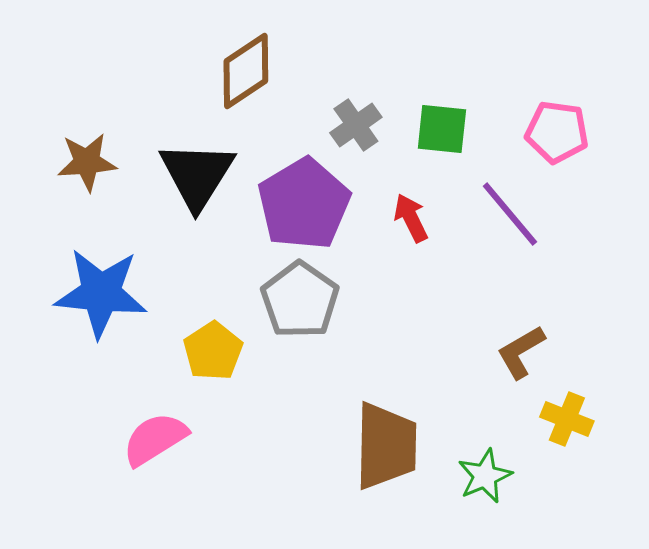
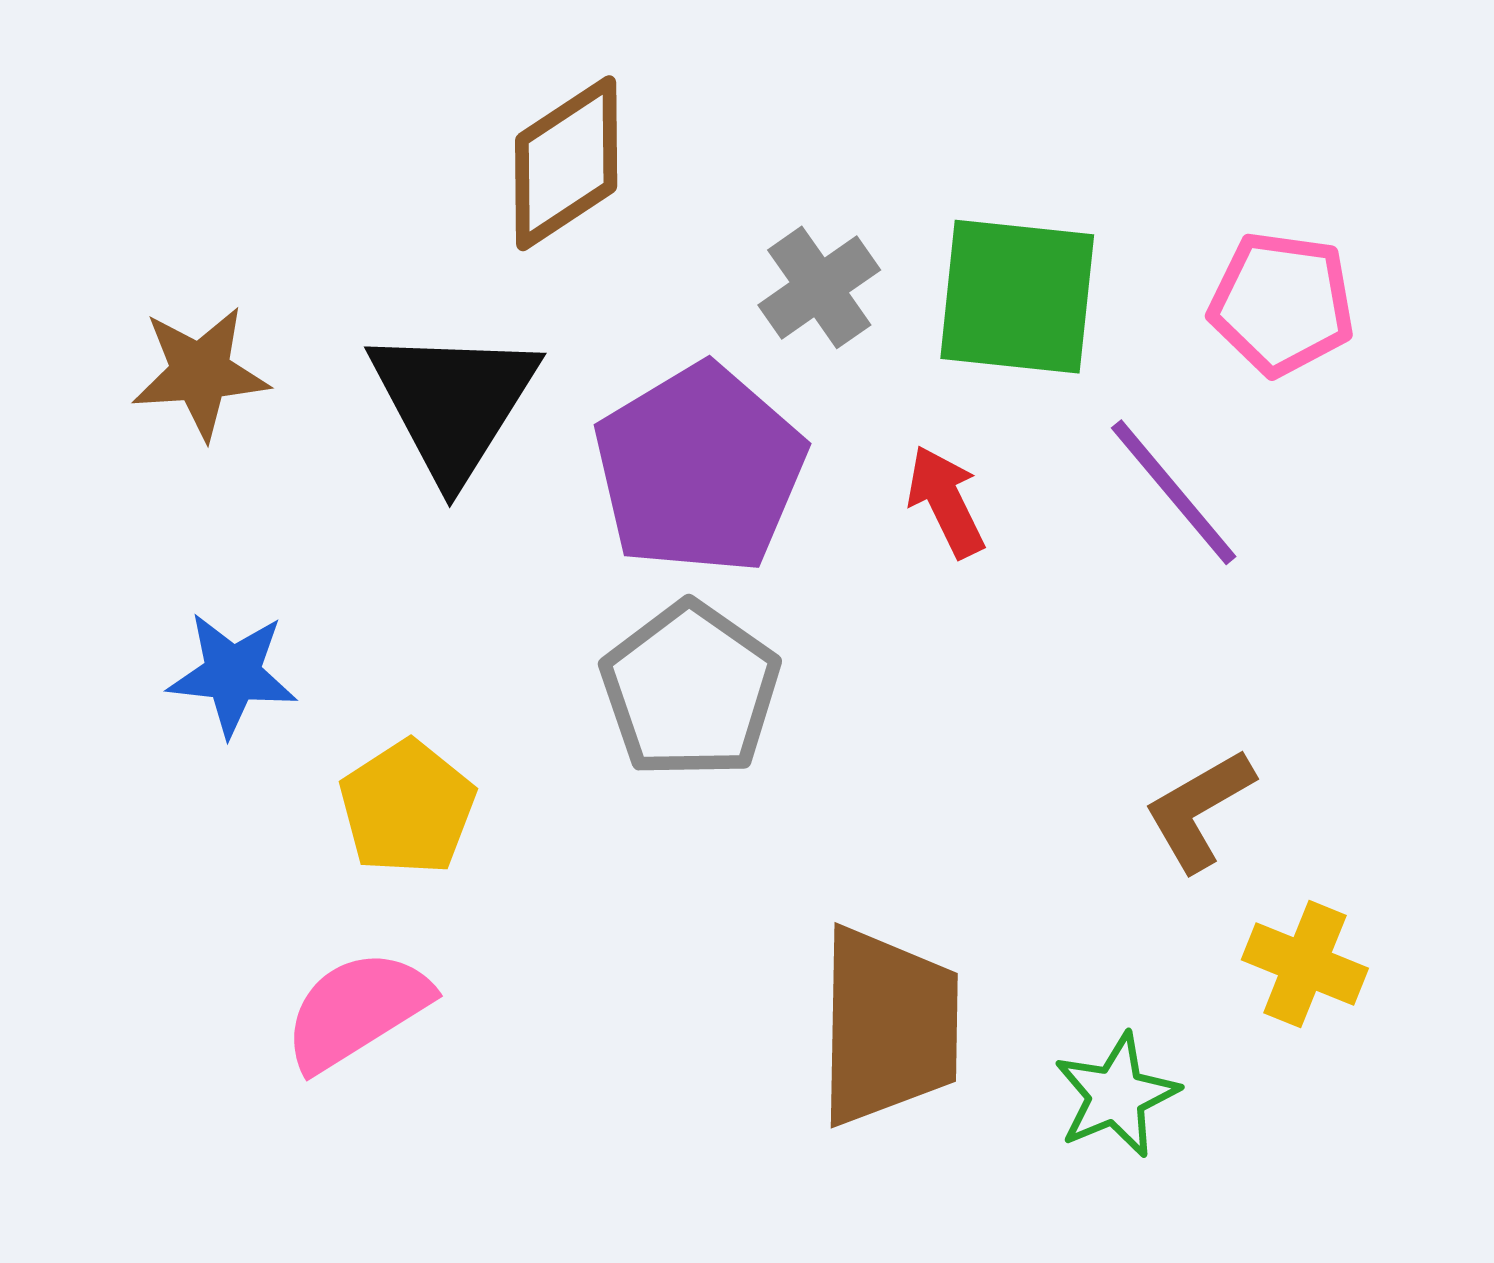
green square: (442, 129) -> (1017, 297), size x1.4
blue star: (101, 293) -> (232, 674), size x0.6
yellow pentagon: (213, 351) -> (407, 808), moved

